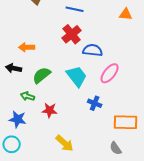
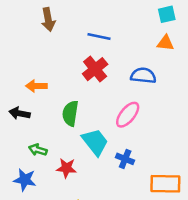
blue semicircle: (93, 50) -> (143, 76), moved
pink ellipse: (110, 73) -> (128, 115), moved
green semicircle: (42, 75) -> (70, 113), moved, turned -42
cyan trapezoid: (77, 76) -> (95, 142), moved

